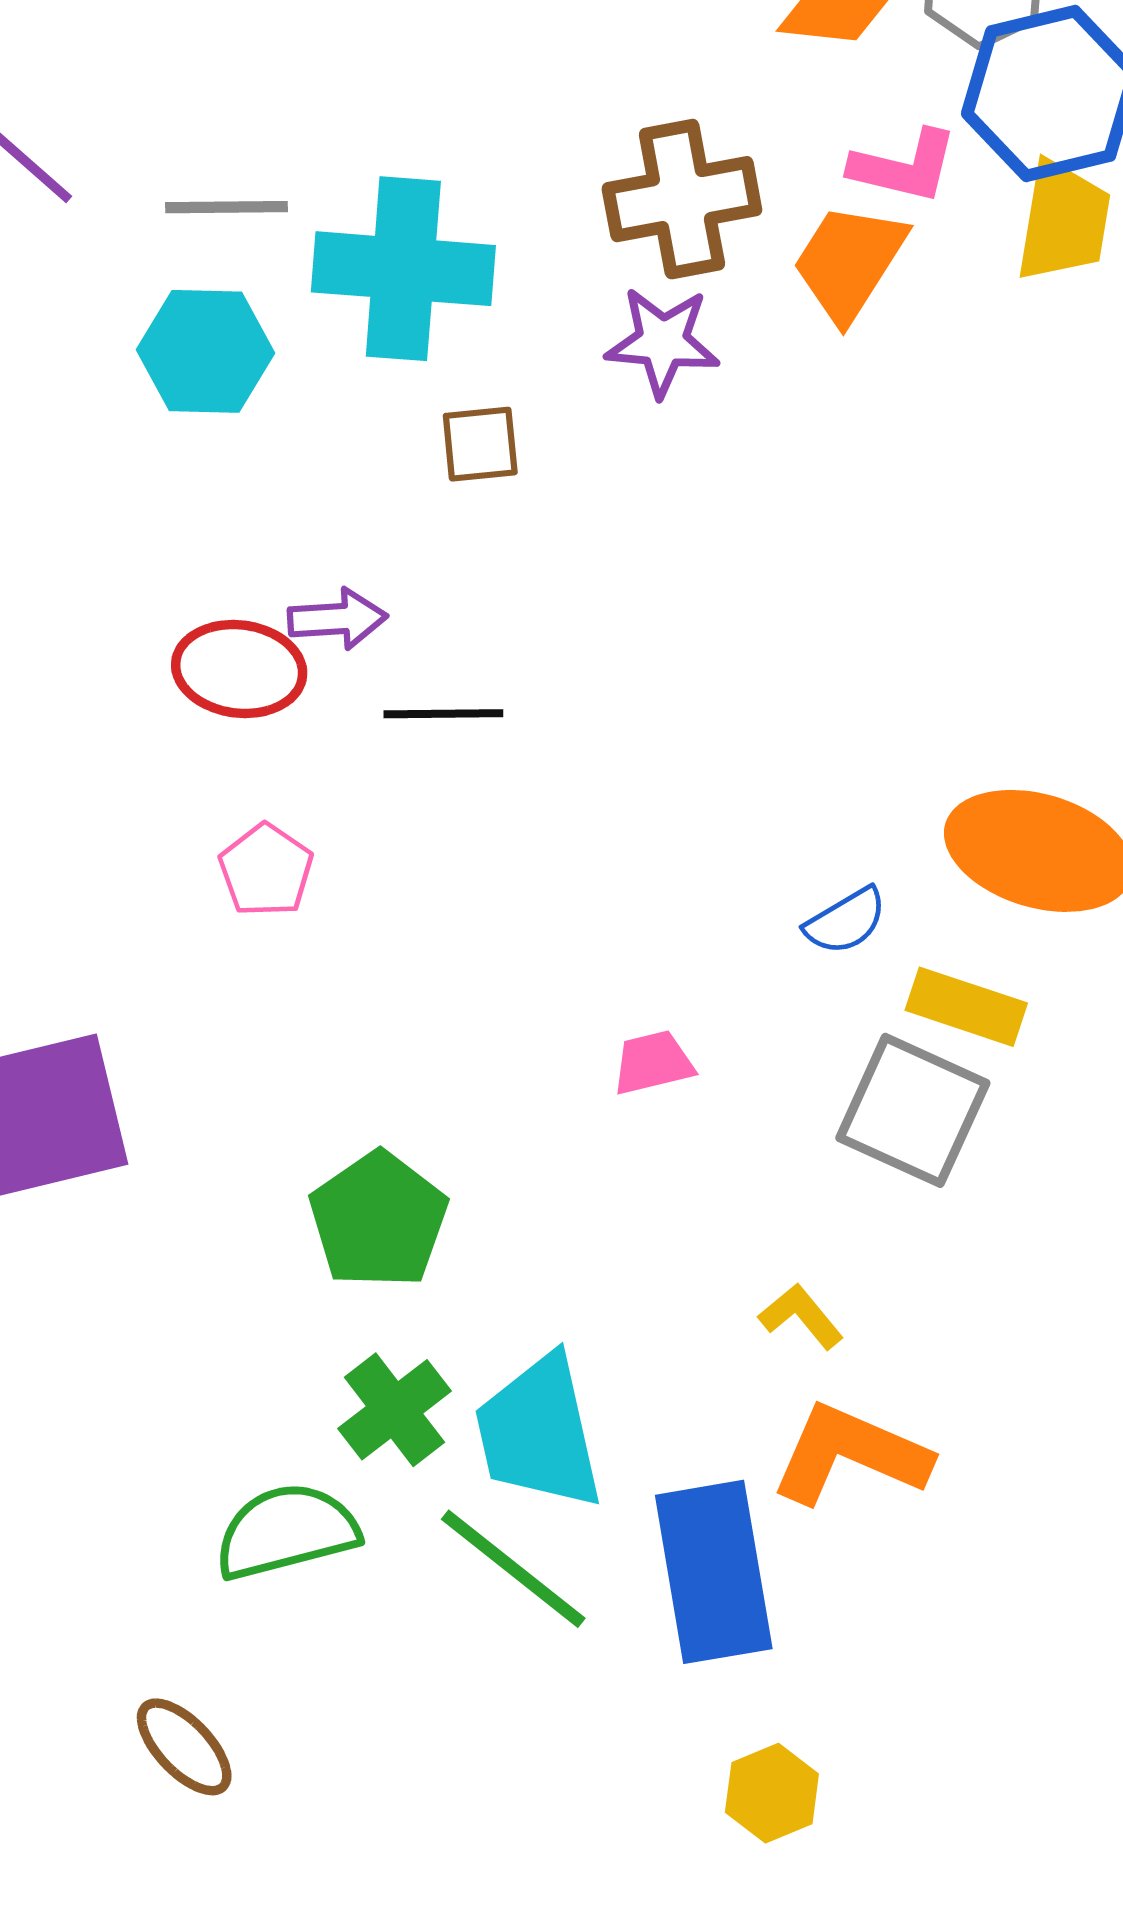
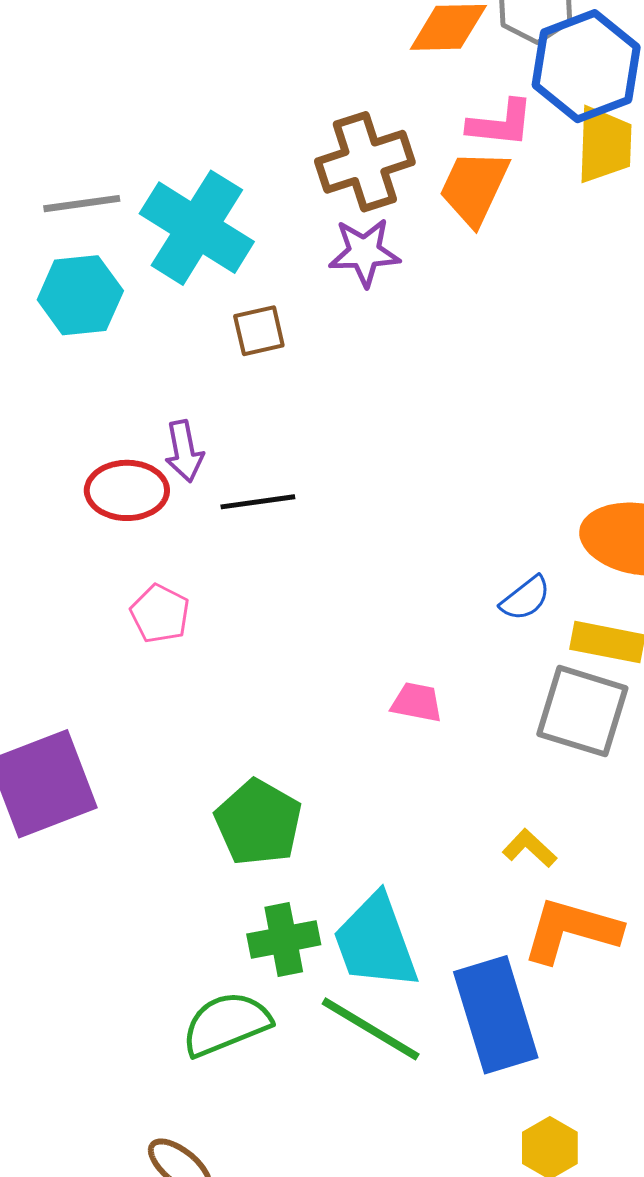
cyan cross: (403, 269) -> (197, 228), turned 35
purple arrow: (337, 619) -> (184, 451), turned 90
pink trapezoid: (653, 1063) -> (417, 702), turned 32
green cross: (395, 1410) -> (284, 939), turned 34

